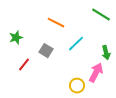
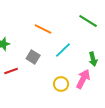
red line: (24, 65) -> (11, 71), turned 32
yellow circle: (77, 86) -> (61, 84), moved

